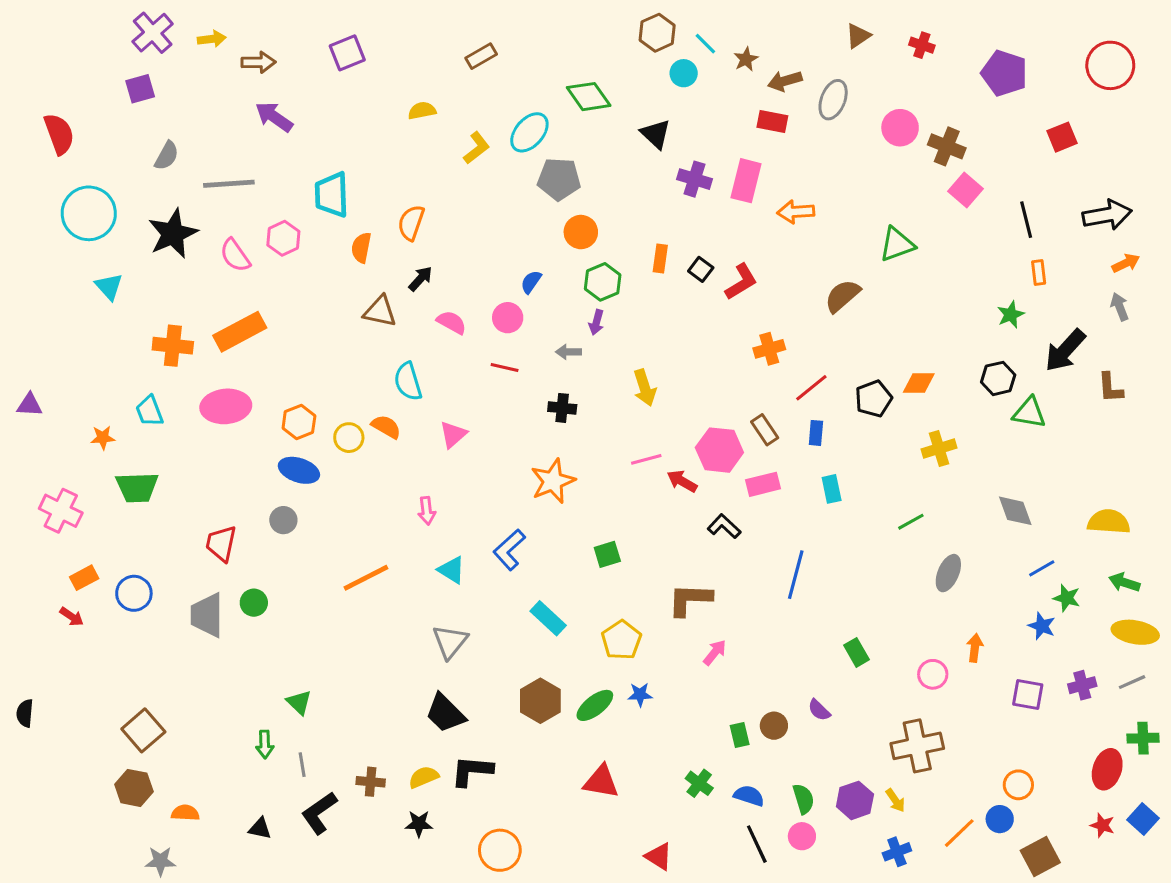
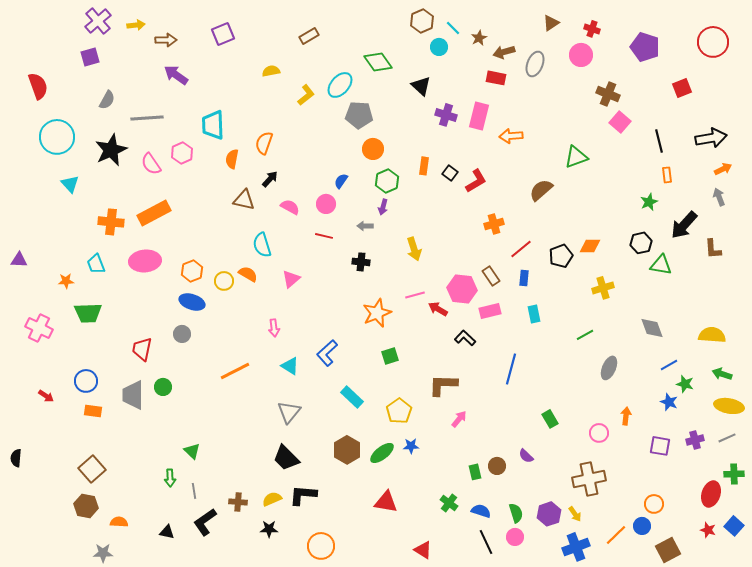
pink circle: (900, 128) -> (581, 55), moved
orange star: (553, 481) -> (377, 313), moved
orange rectangle: (84, 578) -> (93, 411), moved, turned 36
blue cross: (897, 852) -> (576, 547), size x1.5

